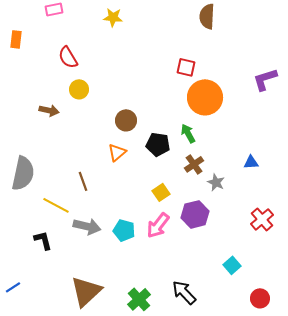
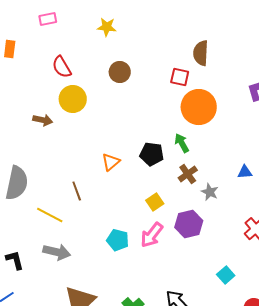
brown semicircle: (207, 16) -> (201, 53), moved
yellow circle: (79, 89) -> (73, 99), size x1.4
brown circle: (126, 120) -> (120, 72), moved
gray arrow: (87, 226) -> (57, 252), moved
black L-shape: (43, 240) -> (15, 260), moved

